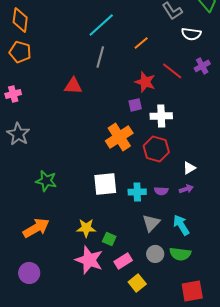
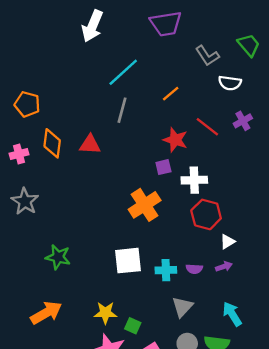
orange diamond: (20, 20) -> (52, 143), moved
red hexagon: (156, 149) -> (206, 214), moved
cyan arrow: (181, 225) -> (232, 314), moved

